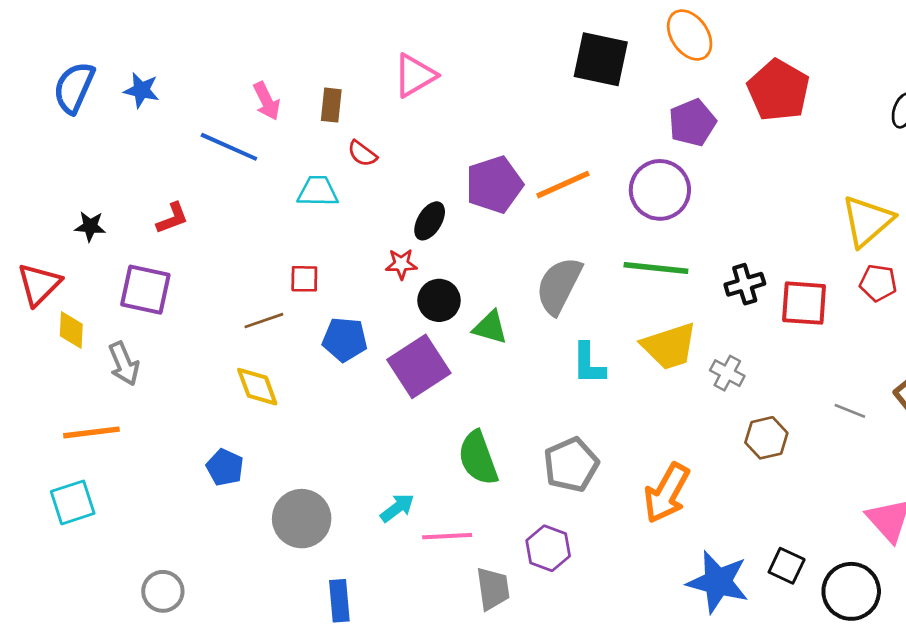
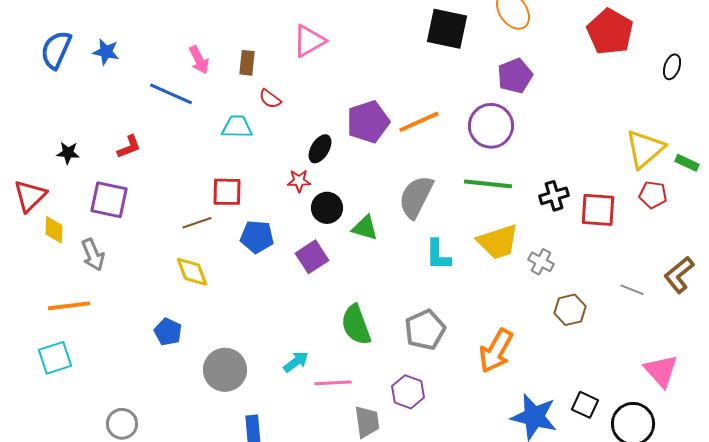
red pentagon: (778, 90) -> (610, 32), moved
red square: (304, 279) -> (227, 192), size x1.4
purple square: (419, 366) -> (312, 257), size x0.7

